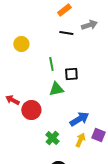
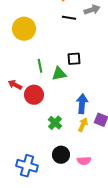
yellow circle: (21, 44) -> (24, 29), size x1.5
green line: (51, 64) -> (40, 66), moved
blue arrow: (79, 119) -> (82, 104), turned -54

